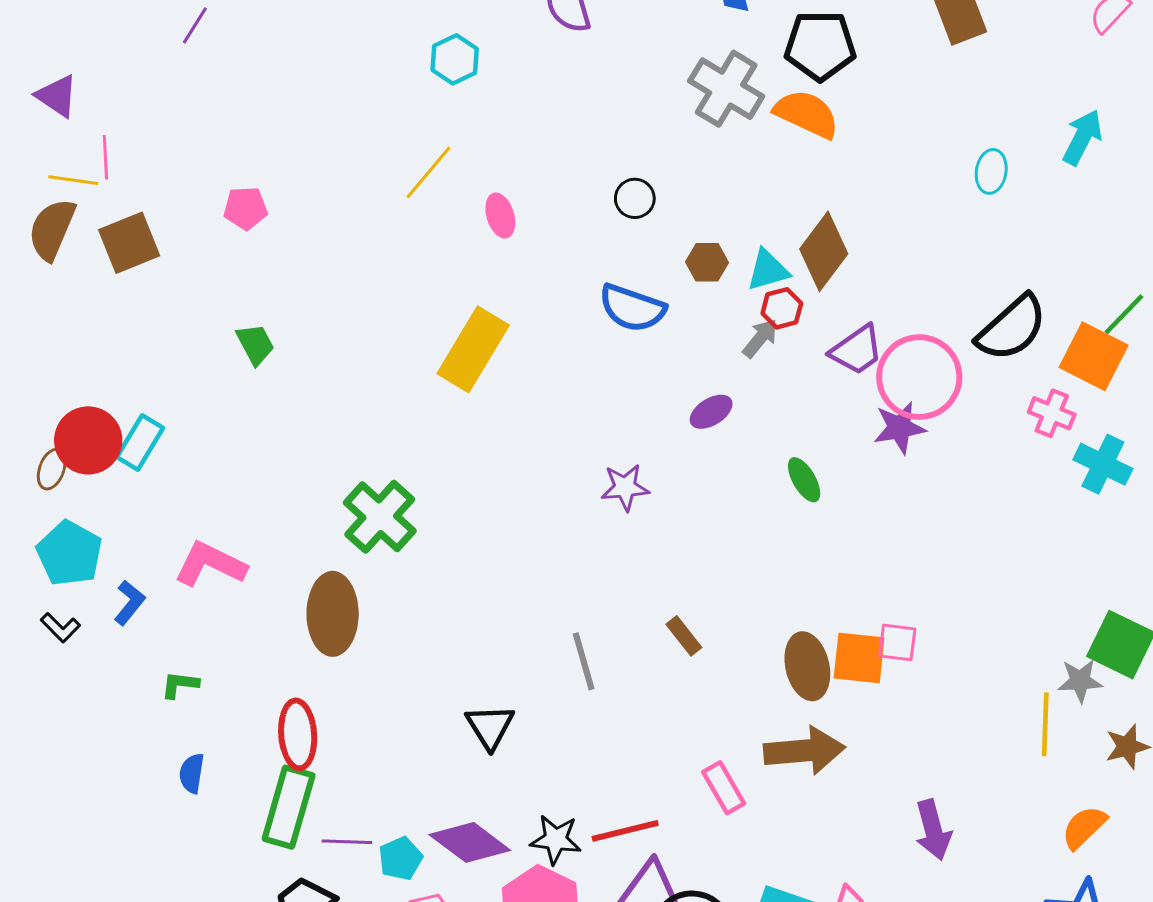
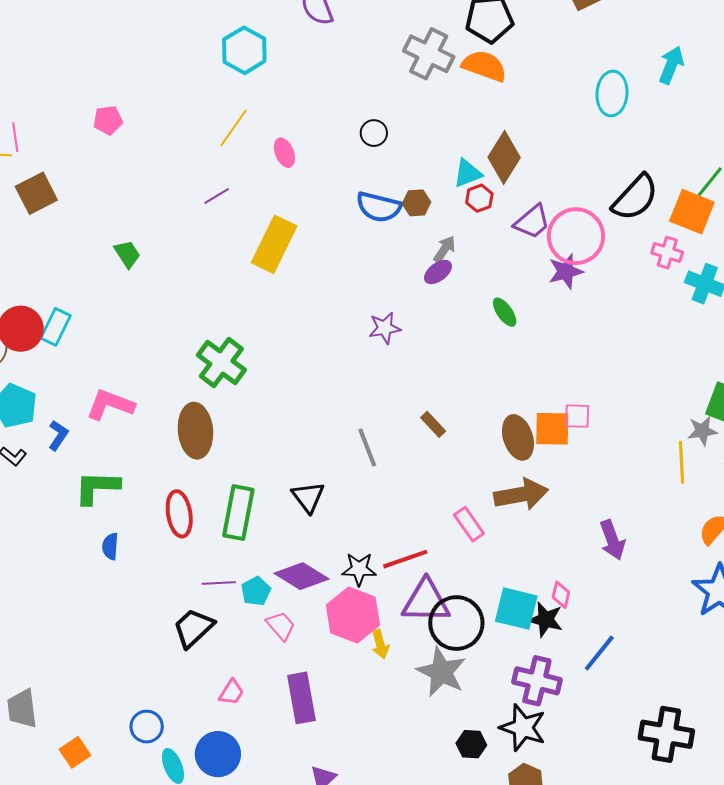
purple line: (195, 25) -> (217, 196), moved, turned 32
cyan hexagon: (455, 59) -> (244, 50), size x1.4
cyan ellipse: (991, 171) -> (612, 93), size x1.5
pink pentagon: (246, 208) -> (108, 120), moved
brown hexagon: (707, 262) -> (416, 203), moved
gray arrow: (760, 338) -> (445, 249), moved
green L-shape: (180, 685) -> (97, 487), size x1.8
green rectangle: (289, 807) -> (238, 513), moved

